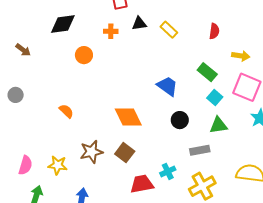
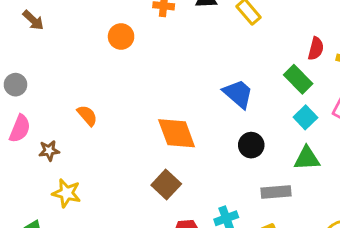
red semicircle: (214, 31) -> (316, 49), moved
brown star: (91, 152) -> (49, 151), moved, size x0.6
pink semicircle: (25, 165) -> (20, 129), moved

